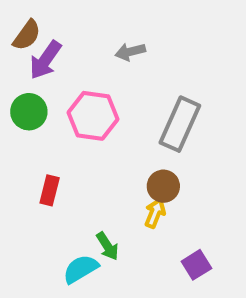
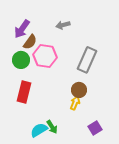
brown semicircle: (27, 35) -> (30, 42), moved
green circle: (29, 112) -> (21, 60), moved
red rectangle: (50, 190) -> (24, 92), size x1.5
green arrow: (107, 246) -> (52, 127), moved

